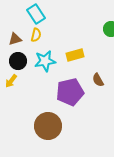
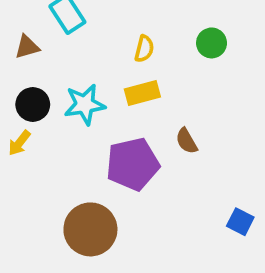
yellow semicircle: (36, 35) -> (144, 49), moved
brown triangle: (15, 39) -> (27, 47), moved

